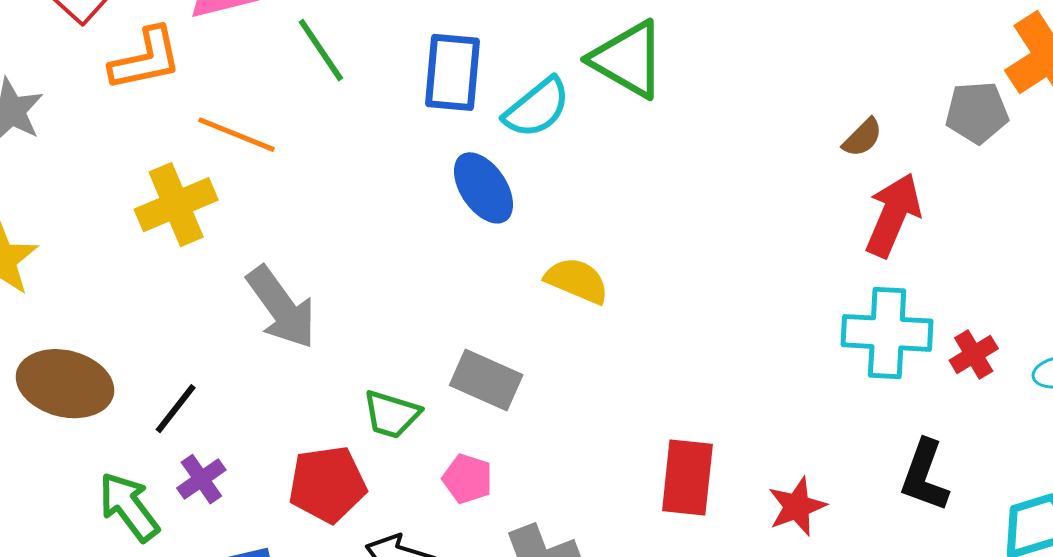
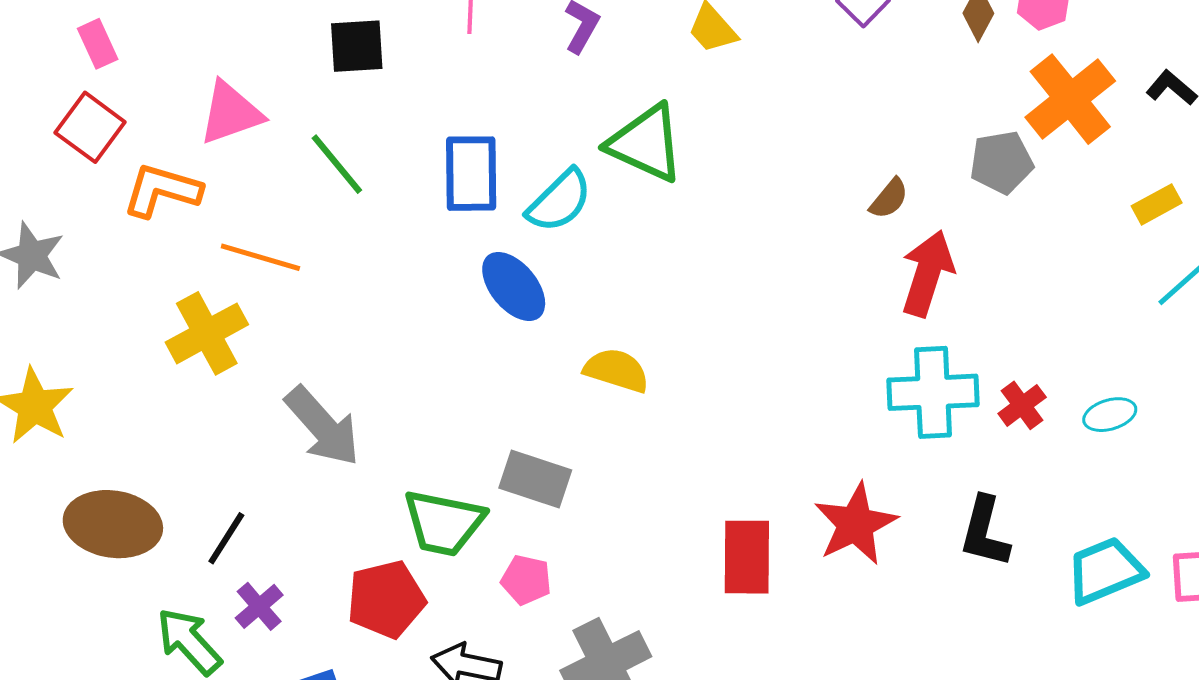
orange L-shape: (146, 59) -> (162, 190), turned -146
green trapezoid: (392, 414) -> (444, 523), size x1.4
red star: (797, 506) -> (856, 524), moved, size x1.4

